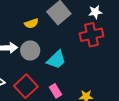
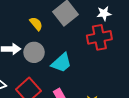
yellow semicircle: (31, 23) -> (36, 24), turned -112

